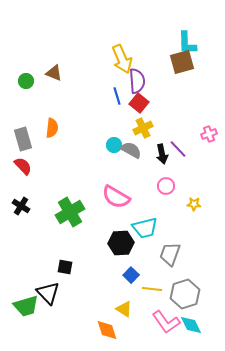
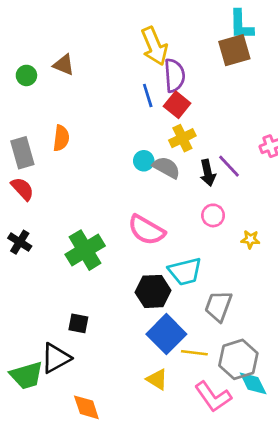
blue square: (131, 275) -> (166, 334), size x1.8
black triangle: (48, 293) -> (56, 358), turned 45
cyan diamond: (191, 325) -> (253, 383), moved
orange diamond: (107, 330) -> (86, 407), moved

